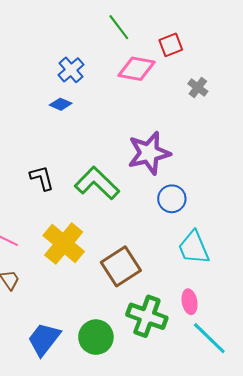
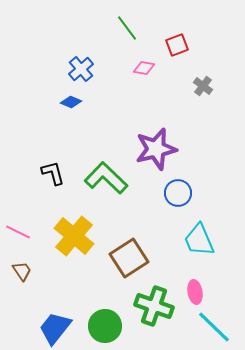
pink diamond: (137, 69) -> (144, 68), size x0.6

